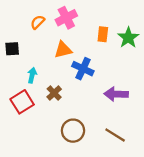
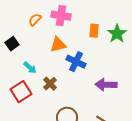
pink cross: (66, 18) -> (61, 16), turned 36
black square: (12, 49) -> (12, 44), turned -32
cyan arrow: (32, 75) -> (30, 68), turned 120

